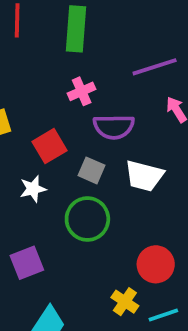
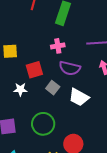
green circle: (87, 219) -> (43, 124), moved

